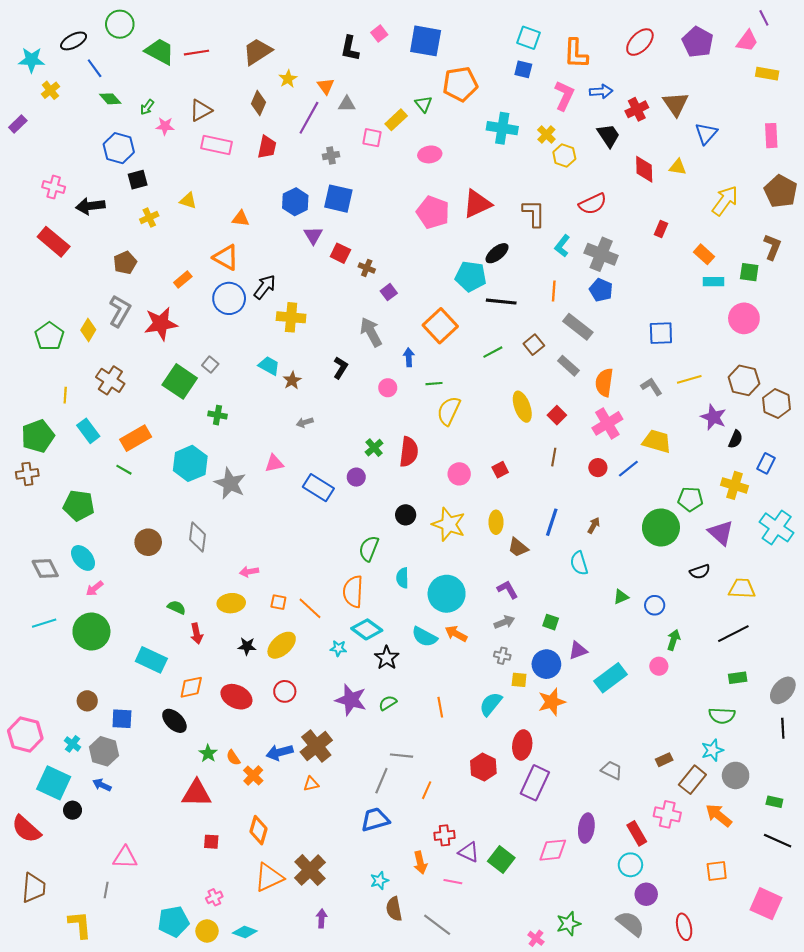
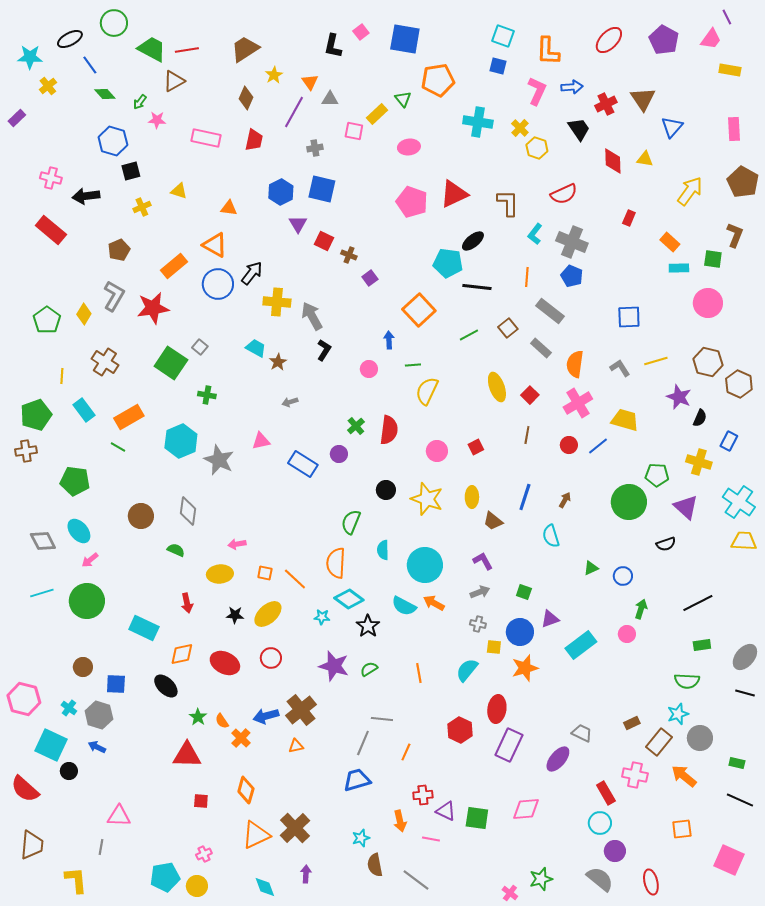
brown triangle: (201, 110) -> (174, 81), moved
orange rectangle: (183, 280) -> (174, 266), size x1.5
gray arrow: (371, 332) -> (312, 316), moved
yellow trapezoid: (742, 588) -> (744, 541), moved
green semicircle: (177, 607) -> (176, 550), moved
black line: (783, 728) -> (745, 693), turned -72
purple ellipse: (586, 828) -> (558, 759), moved, turned 32
green square: (501, 860) -> (477, 818), turned -30
cyan diamond: (245, 932) -> (265, 887), moved, turned 50

